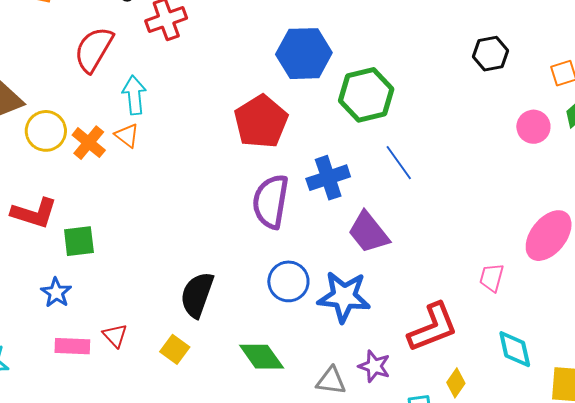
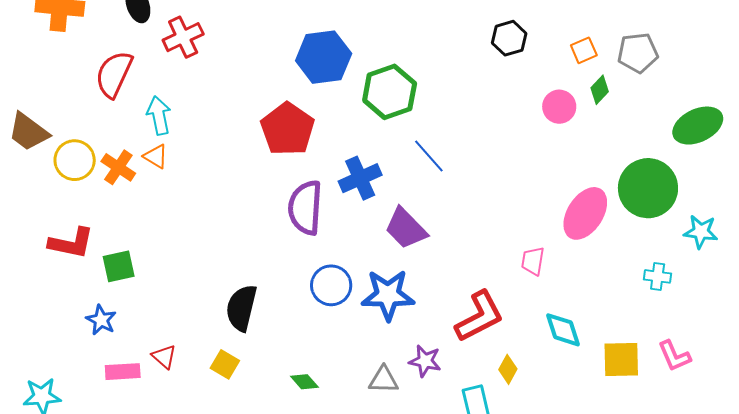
green diamond: (262, 357) -> (304, 382), moved, size x0.6

